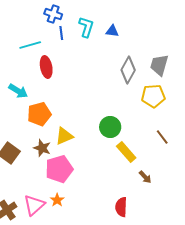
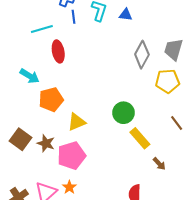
brown star: (42, 148) -> (46, 143), moved

